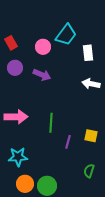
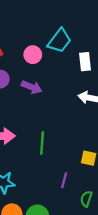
purple line: (68, 142) -> (64, 180), moved

